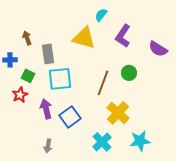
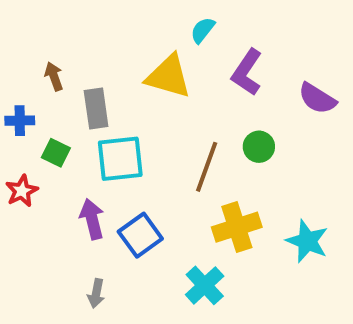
red star: (20, 95) -> (22, 191), moved
yellow cross: (118, 113) -> (237, 227), turned 30
cyan star: (140, 141) -> (307, 241), moved, turned 30

